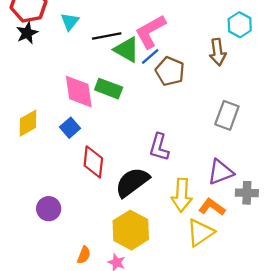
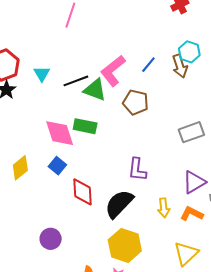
brown arrow: (218, 52) -> (180, 66), moved
blue line: (150, 57) -> (148, 65), moved
gray rectangle: (227, 115) -> (191, 132), turned 60
yellow arrow: (182, 195) -> (164, 208), size x0.7
yellow triangle: (200, 233) -> (186, 254), moved

